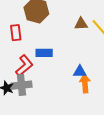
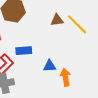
blue triangle: (80, 72) -> (49, 66), moved

